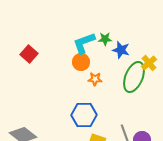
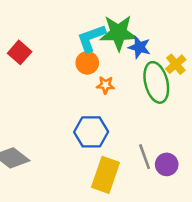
green star: (105, 39) -> (119, 33), size x2.0
green ellipse: (134, 77) -> (156, 82), turned -36

